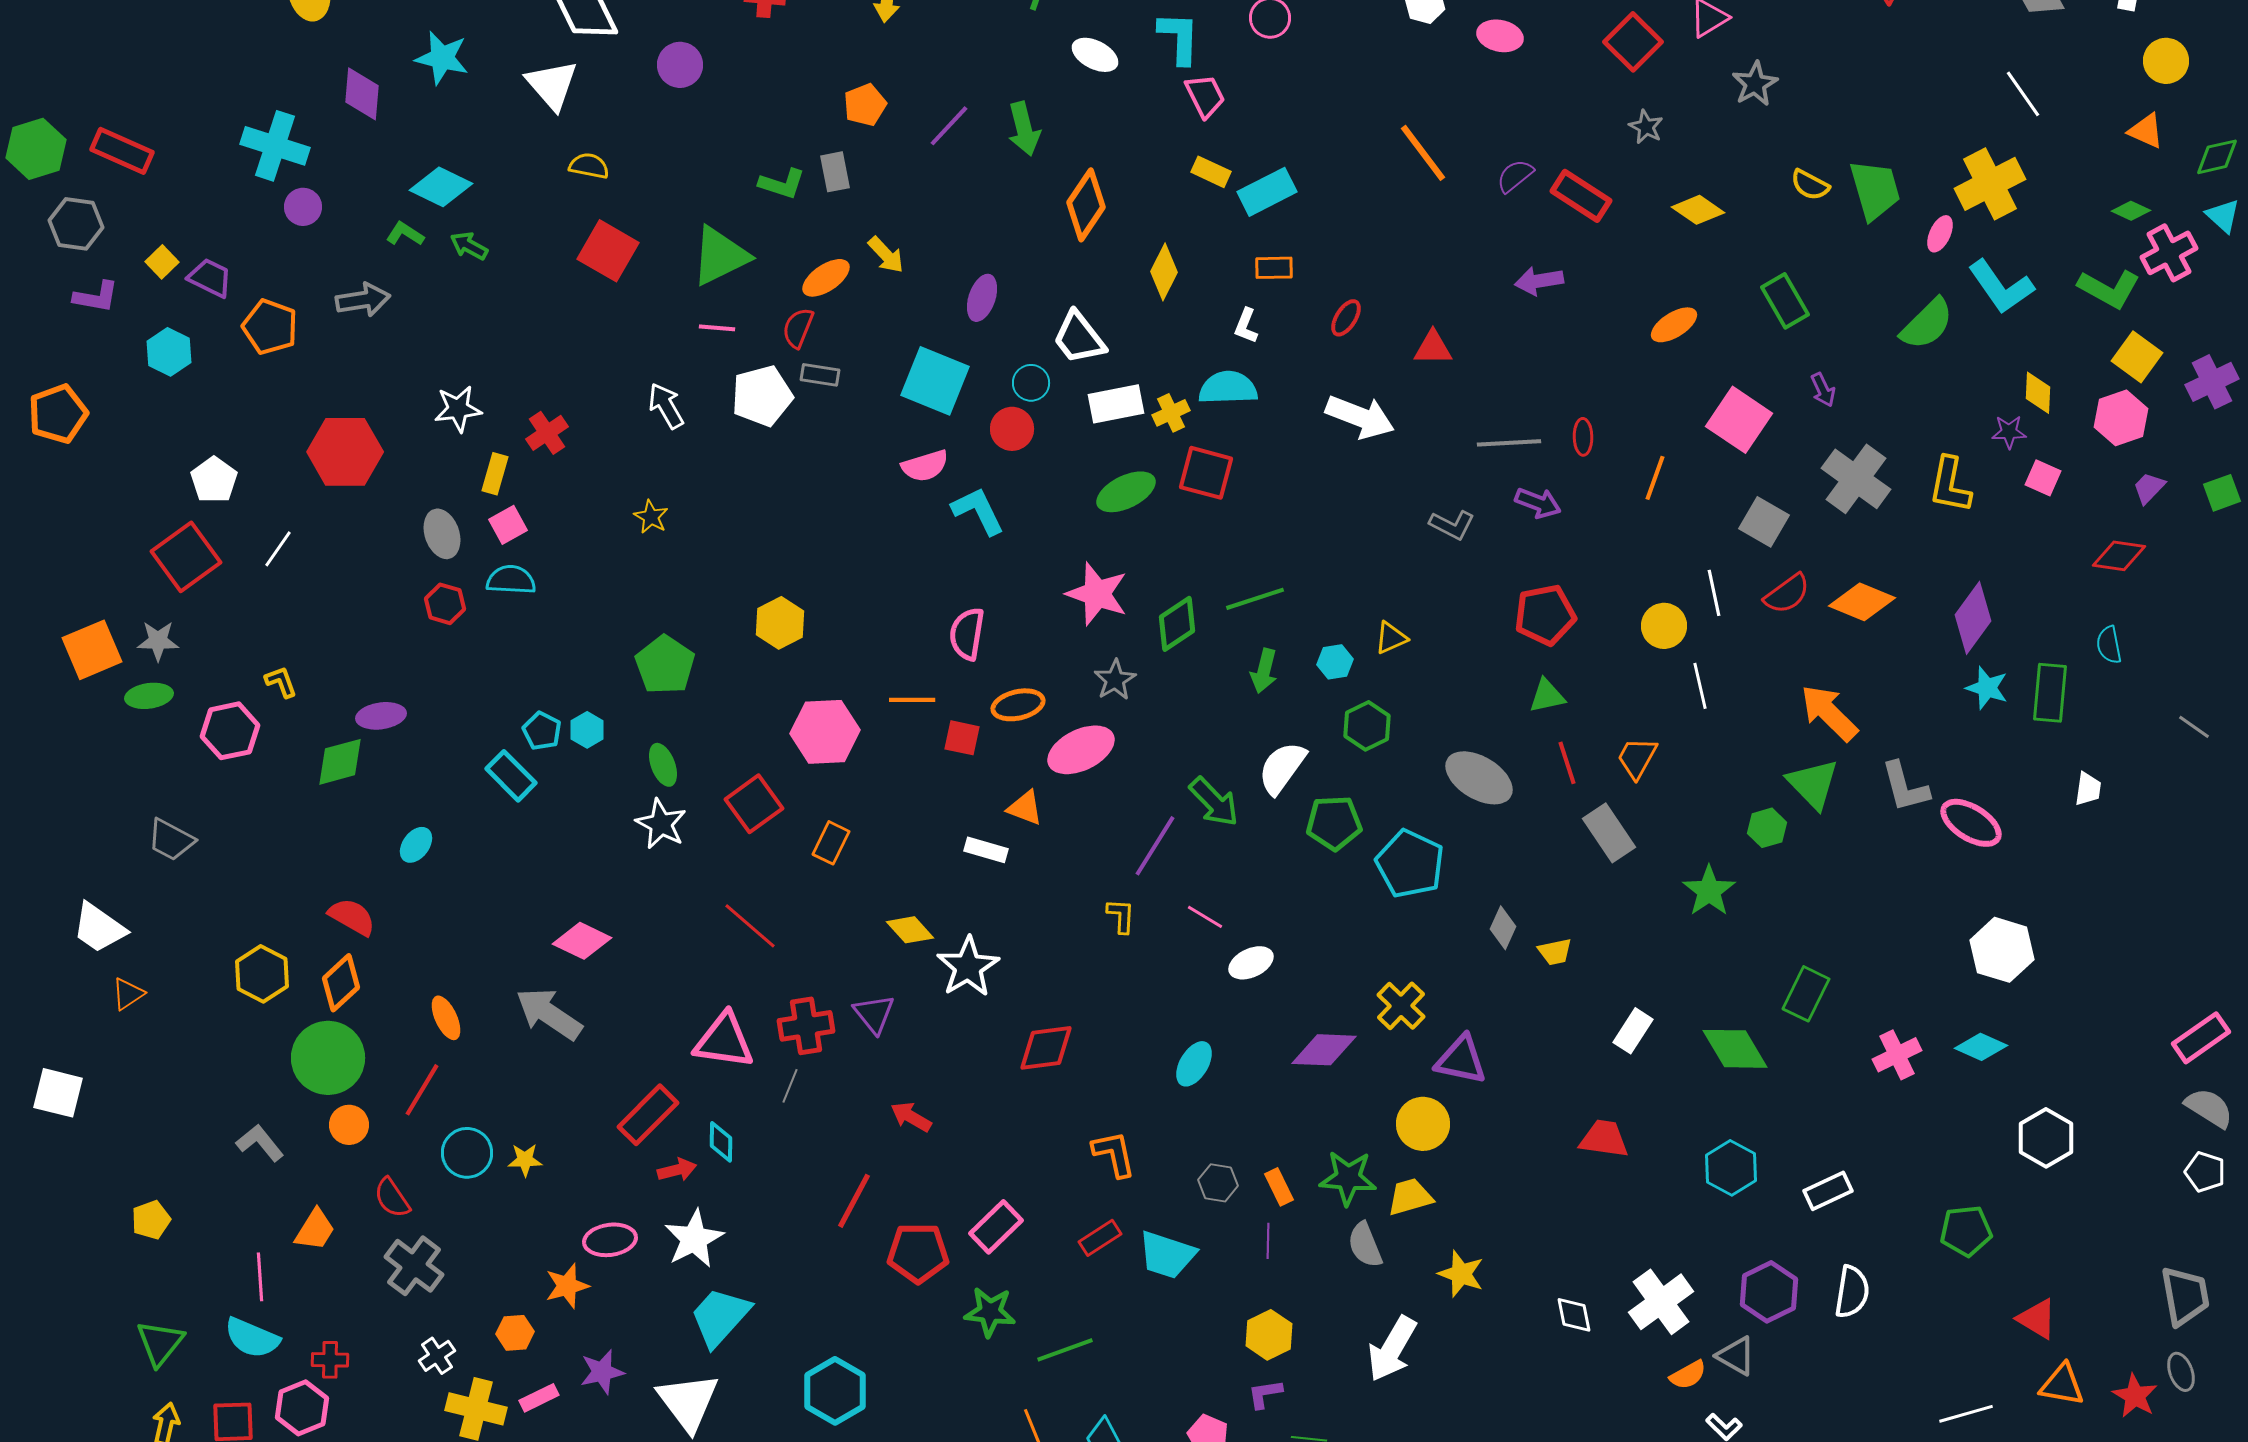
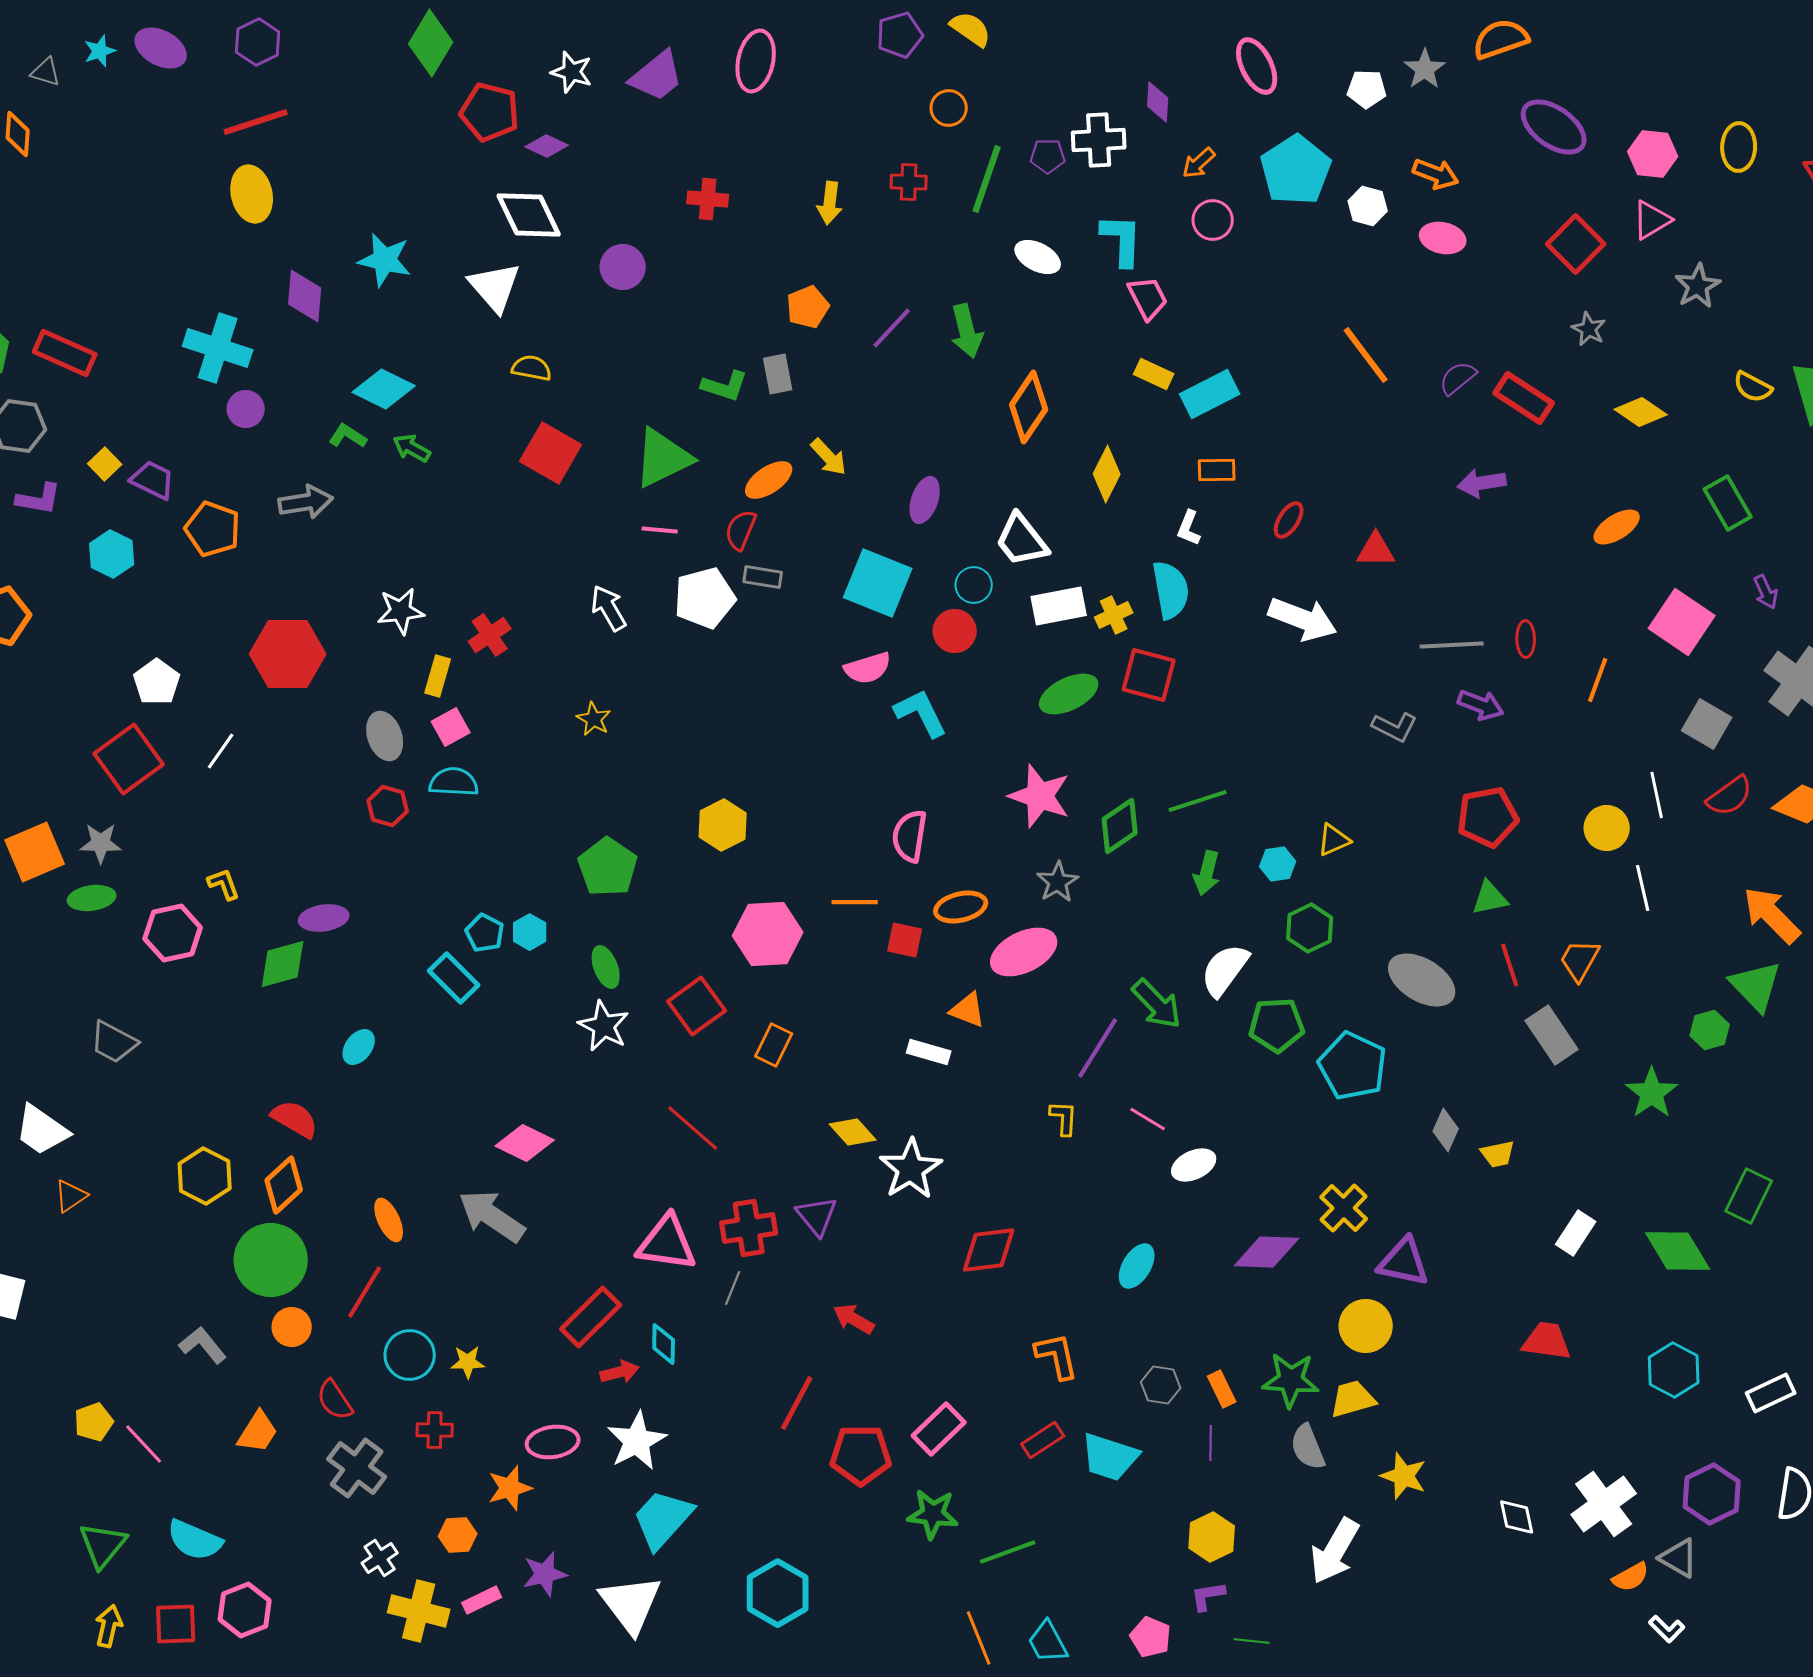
cyan semicircle: (1228, 388) -> (1171, 590), turned 82
pink line: (260, 1277) -> (144, 1444), moved, turned -39
red cross: (330, 1360) -> (435, 1430), moved

